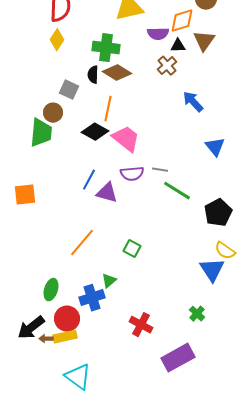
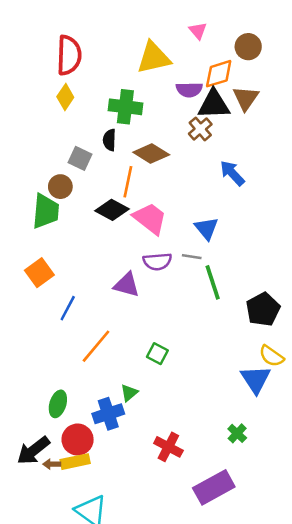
black triangle: (178, 46) -> (214, 104), size x1.8
brown diamond: (117, 73) -> (151, 153), moved
blue triangle: (215, 147) -> (206, 228), moved
blue line: (89, 180) -> (68, 308), moved
green line: (177, 191) -> (213, 282), turned 40
orange square: (25, 195) -> (39, 273), moved, turned -30

